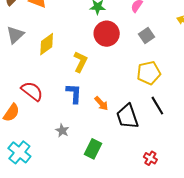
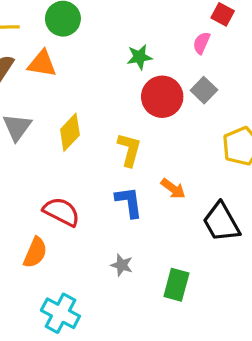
gray square: (147, 36) -> (204, 90), moved
orange arrow: (101, 103) -> (173, 189), moved

